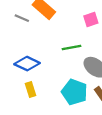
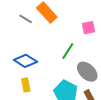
green line: (72, 47) -> (68, 51), turned -54

